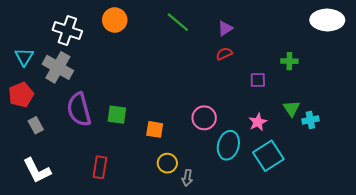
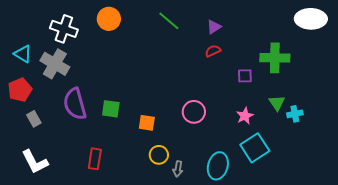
cyan triangle: (24, 57) -> (23, 54), turned -30
green cross: (289, 61) -> (275, 58), size x1.8
cyan ellipse: (228, 145) -> (218, 166), moved

